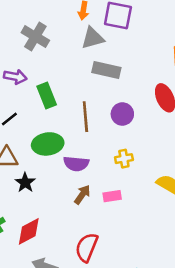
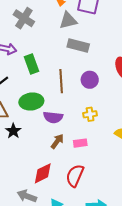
red diamond: (29, 231) -> (43, 173), moved
red semicircle: (87, 247) -> (75, 176), moved

